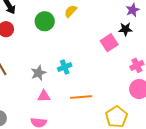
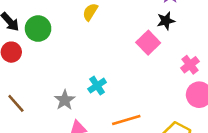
green circle: (45, 21) -> (38, 29), moved

